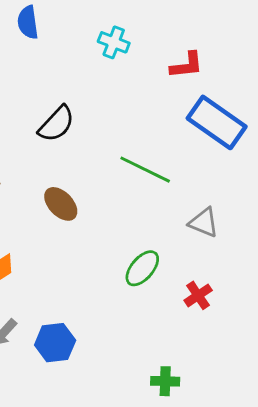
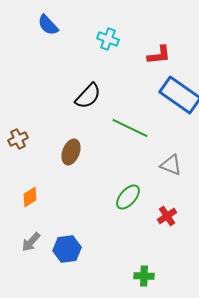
blue semicircle: (28, 22) -> (48, 25), turned -35
black semicircle: (56, 124) -> (88, 96), moved
brown ellipse: (61, 204) -> (71, 152), turned 65

